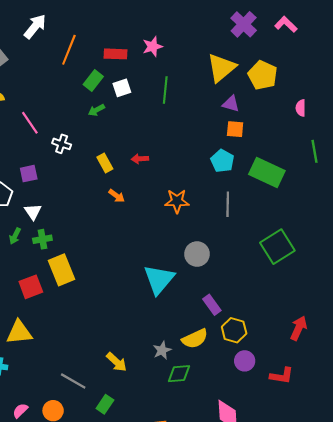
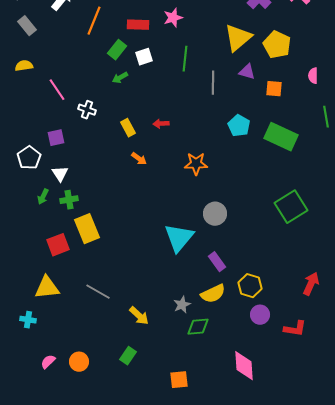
orange square: (235, 129) -> (274, 89), moved
gray line: (228, 204) -> (213, 83), moved
purple rectangle: (212, 305) -> (217, 262), moved
gray line: (73, 381) -> (98, 292), moved

